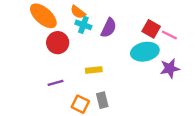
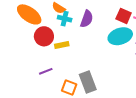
yellow rectangle: (94, 70) -> (62, 45), moved
gray rectangle: (102, 100) -> (88, 82), size x1.5

